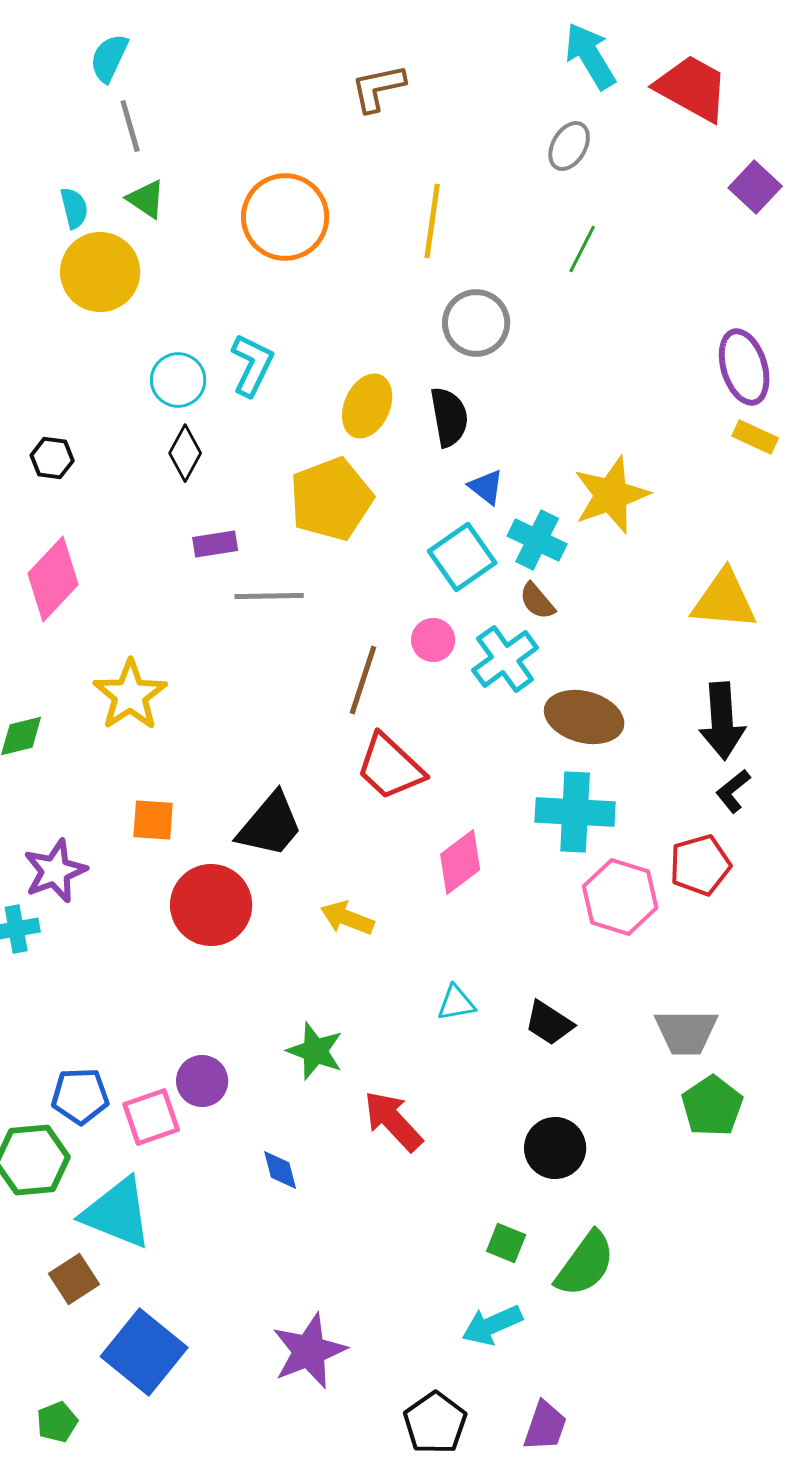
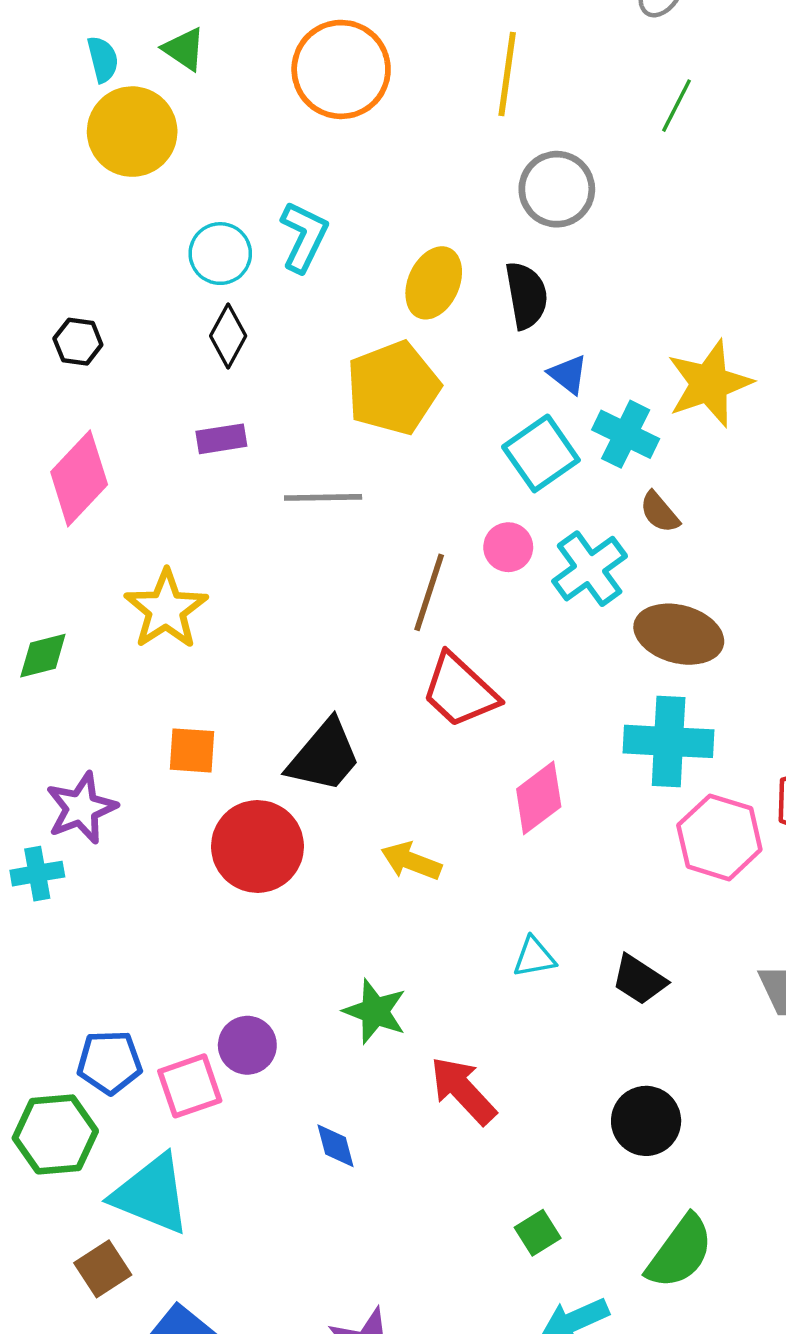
purple rectangle: (215, 544) -> (221, 439), moved
brown semicircle: (537, 601) -> (660, 512), moved
green square: (506, 1243) -> (538, 1233), moved, turned 36

